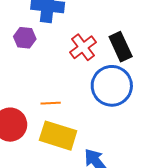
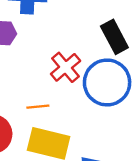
red cross: (83, 47) -> (66, 67), moved

